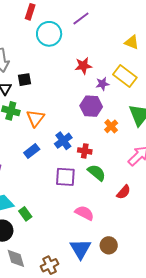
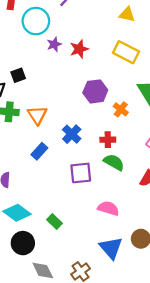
purple star: (102, 84) -> (54, 44), moved
red cross: (85, 151) -> (108, 140), moved
green rectangle: (25, 214) -> (55, 221), moved

